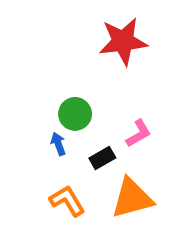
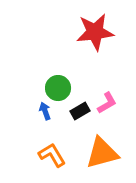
black rectangle: (102, 158) -> (80, 111), moved

